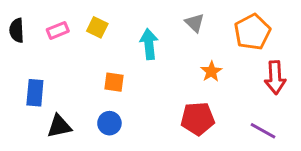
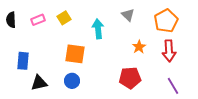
yellow square: (97, 27) -> (64, 18), turned 32
red arrow: (275, 78) -> (169, 51), moved
orange square: (114, 82) -> (75, 54), size x1.5
purple line: (263, 131) -> (173, 86), turned 30

